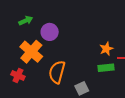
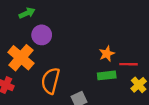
green arrow: (26, 21) -> (27, 13), moved

